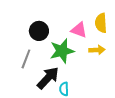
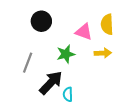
black circle: (39, 31) -> (41, 21), moved
green star: (62, 51) -> (66, 54), size x0.7

